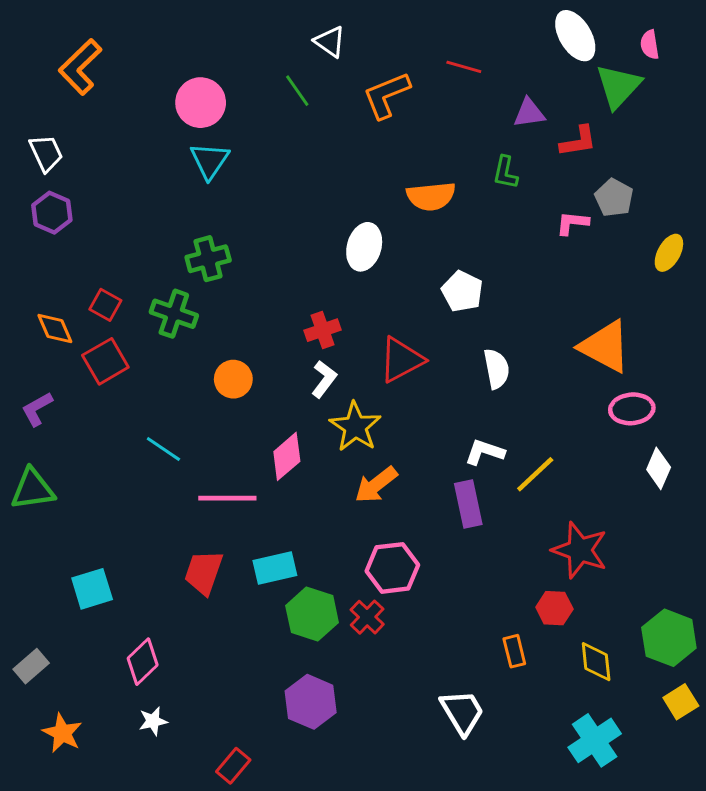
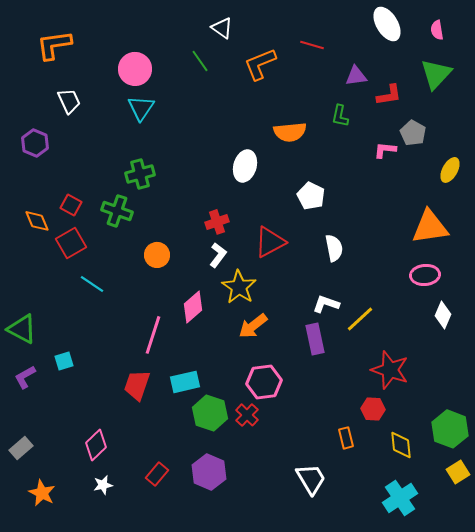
orange L-shape: (80, 67) -> (54, 45), turned 36
green triangle: (618, 86) -> (436, 74), moved
white trapezoid: (46, 153) -> (69, 101), moved
orange triangle: (605, 346) -> (430, 227), moved, turned -36
purple L-shape: (37, 409) -> (25, 377), moved
cyan line: (163, 449) -> (92, 284), moved
green triangle: (33, 489) -> (22, 329), turned 36
pink line: (227, 498) -> (153, 335), turned -72
cyan square: (92, 589) -> (64, 361), moved, size x0.7
red rectangle: (233, 766) -> (157, 474), moved

